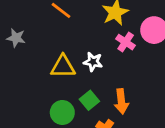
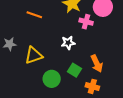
yellow triangle: (63, 67) -> (34, 55), moved
green circle: (62, 112) -> (52, 79), moved

